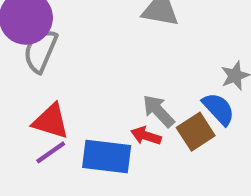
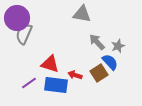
gray arrow: (158, 111) -> (97, 42), moved
red triangle: (51, 121) -> (50, 64), moved

